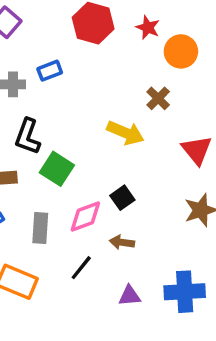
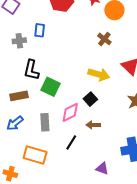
blue rectangle: (50, 71) -> (40, 30), turned -56
yellow arrow: (126, 133) -> (99, 74), moved
purple triangle: (130, 296) -> (102, 168), moved, turned 32

